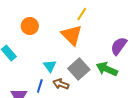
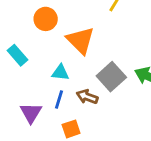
orange triangle: (72, 35) -> (80, 40), moved
cyan triangle: (50, 66) -> (60, 73), moved, turned -48

